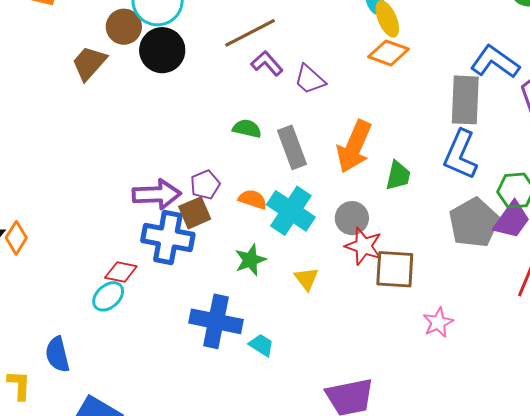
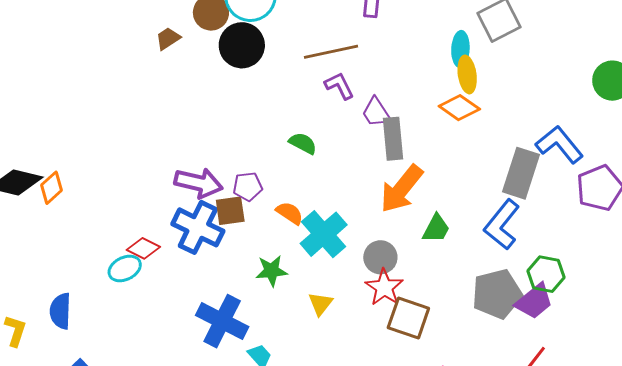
brown trapezoid: (89, 63) -> (168, 39), size x0.7
gray rectangle: (292, 147) -> (393, 139), moved

